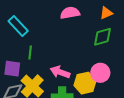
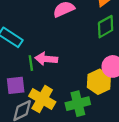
pink arrow: (60, 72) -> (46, 59), moved

